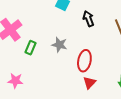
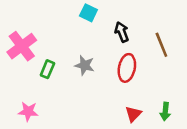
red ellipse: (84, 61) -> (127, 68), moved
red triangle: (89, 83) -> (133, 114), moved

